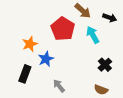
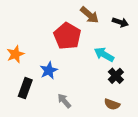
cyan arrow: (93, 35) -> (104, 54), moved, turned -30
orange star: (30, 44) -> (15, 54), moved

